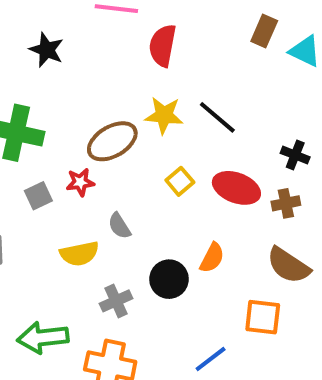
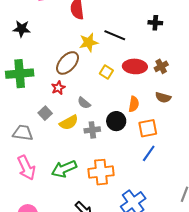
black cross: (295, 155) -> (155, 23), moved
gray square: (38, 196) -> (45, 113), moved
brown semicircle: (288, 265) -> (163, 97), moved, size x0.7
gray cross: (116, 301) -> (92, 130), moved, turned 35
orange square: (263, 317) -> (148, 128), moved

